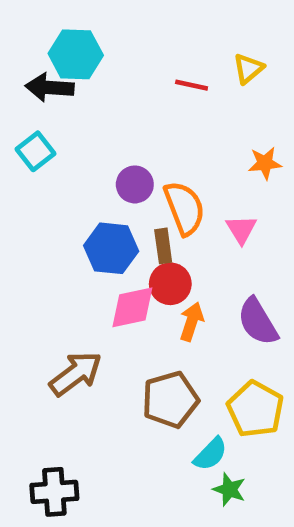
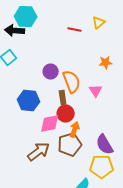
blue hexagon: (111, 248) -> (29, 101), moved
purple semicircle: (258, 322) -> (105, 145), moved
brown arrow: (76, 374) -> (39, 152), moved
brown pentagon: (170, 400) -> (70, 145), moved
yellow pentagon: (255, 409) -> (102, 167), turned -30

